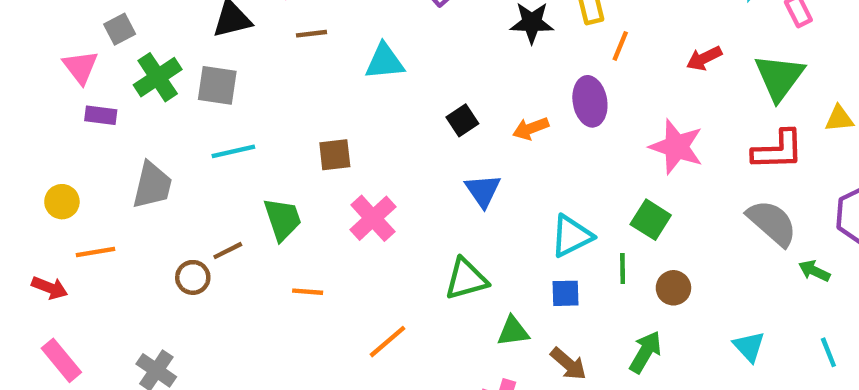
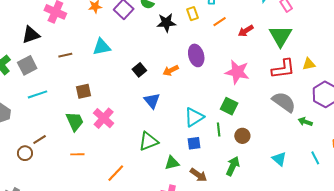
brown line: (311, 34) -> (65, 55), moved
orange line: (620, 46) -> (220, 22), moved, turned 40
gray square: (217, 85) -> (27, 65), turned -30
yellow triangle: (839, 119) -> (309, 64), moved
green trapezoid: (283, 219) -> (75, 121), moved

